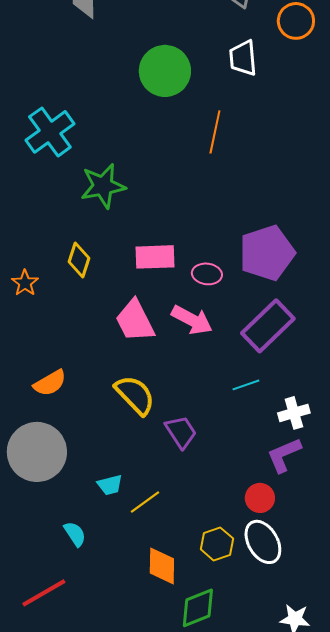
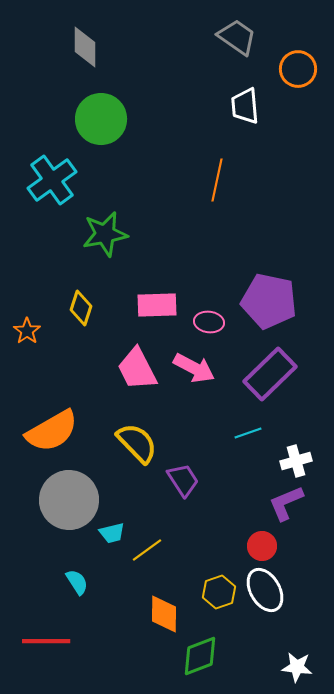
green circle: (165, 71) -> (101, 119), moved
purple pentagon: (267, 253) -> (269, 301), turned 30
orange semicircle: (50, 383) -> (52, 431), size x1.6
gray circle: (37, 452) -> (69, 500), moved
red line: (44, 593) -> (46, 641), turned 30

